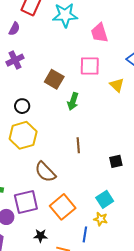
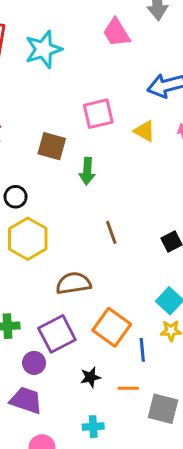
pink trapezoid: (99, 33) -> (116, 33), moved
brown semicircle: (45, 172) -> (74, 283), turned 140
blue line: (85, 234) -> (142, 350), moved

